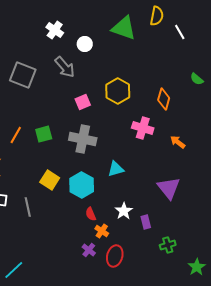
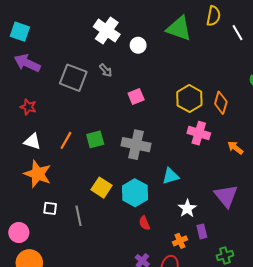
white cross: (55, 30) -> (107, 31), size x1.4
gray arrow: (65, 67) -> (106, 70), moved, size x0.6
yellow hexagon: (118, 91) -> (189, 99), moved
pink square: (83, 102) -> (136, 96), moved
white star: (124, 211) -> (187, 208), moved
orange cross: (102, 231) -> (180, 241), moved, turned 32

